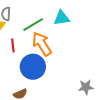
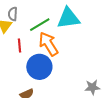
cyan triangle: (62, 18) -> (68, 18), size x1.4

